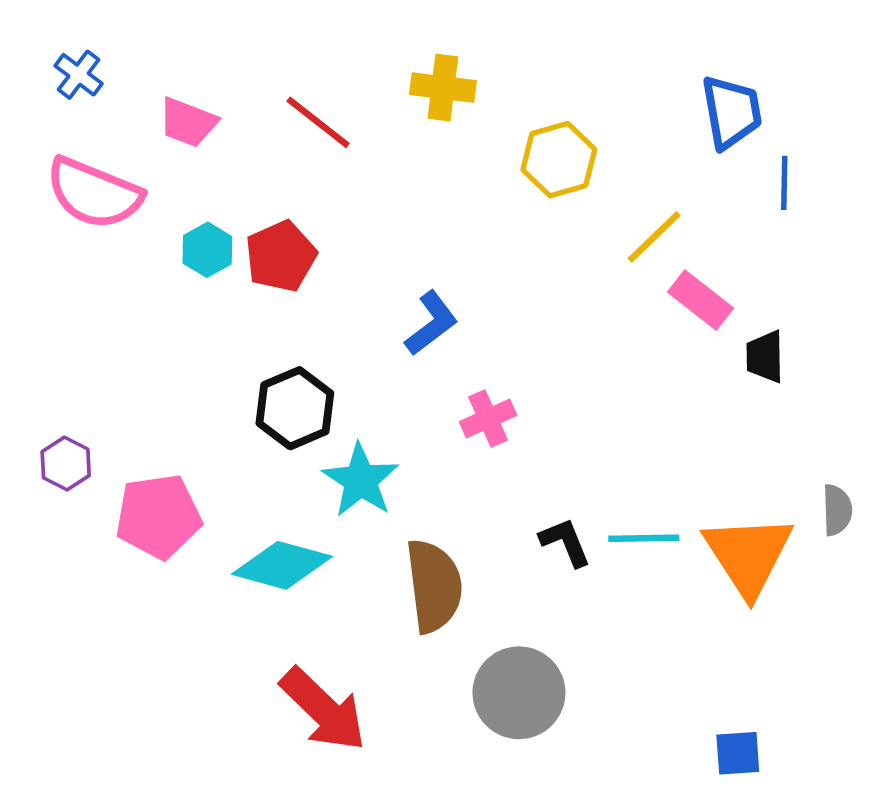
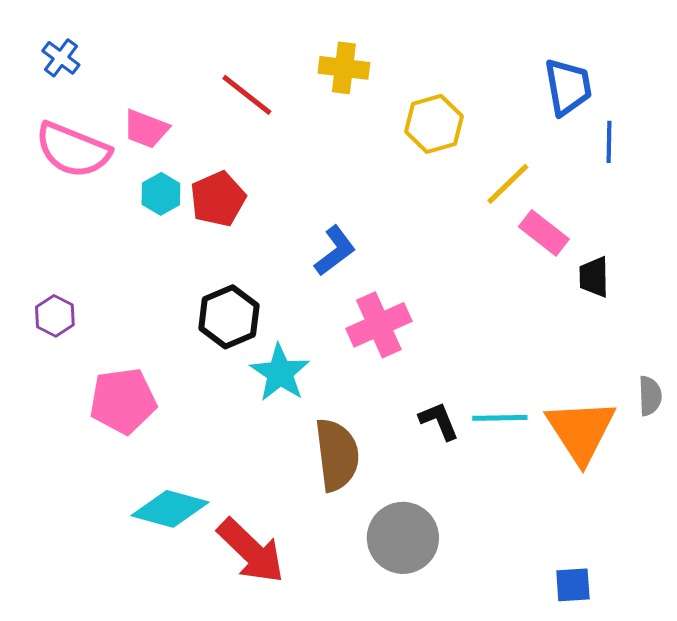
pink trapezoid: (188, 122) -> (146, 129), moved
pink cross: (488, 419) -> (379, 325), size x1.5
purple hexagon: (66, 464) -> (55, 316), moved
cyan diamond: (282, 565) -> (170, 509), moved

